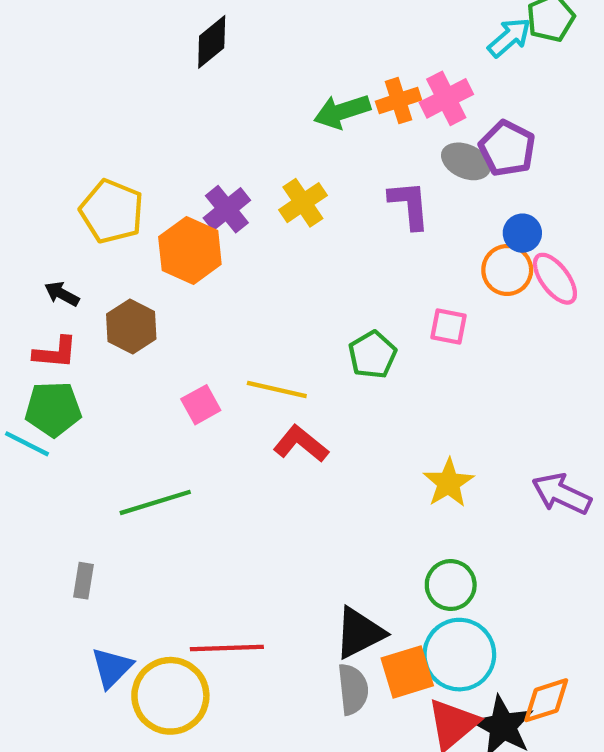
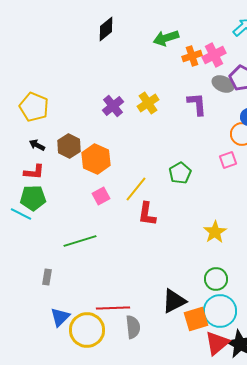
green arrow: (342, 111) -> (166, 38), moved
yellow pentagon: (112, 211) -> (34, 107), moved
orange hexagon: (190, 250) -> (96, 159), moved
brown hexagon: (131, 326) -> (69, 146), moved
pink square: (448, 326) -> (228, 160), moved, turned -30
yellow line: (277, 389) -> (136, 189), turned -64
red L-shape: (301, 444) -> (147, 214), turned -120
gray semicircle: (353, 689) -> (133, 327), moved

